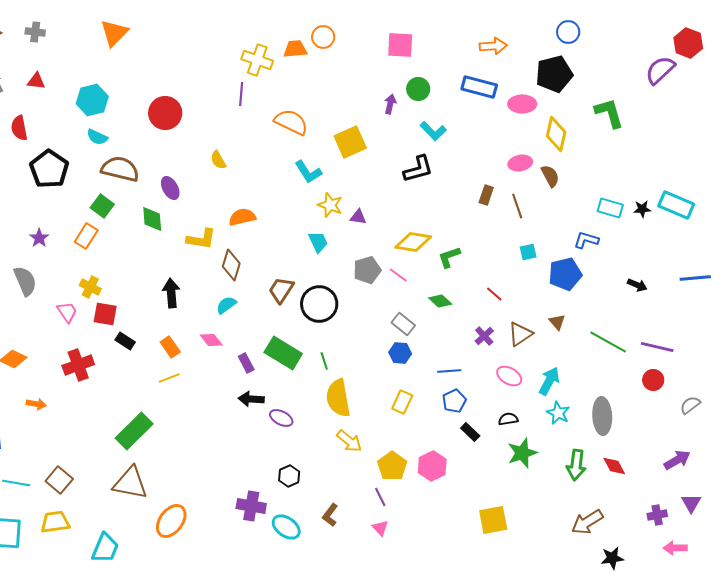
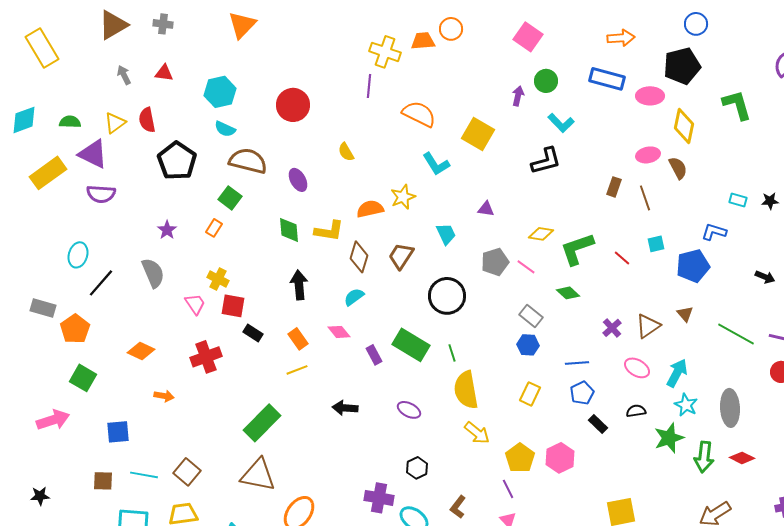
pink square: (400, 45) -> (528, 37), turned 32
yellow square: (350, 142) -> (478, 134), turned -36
yellow star: (330, 205) -> (403, 197), moved, turned 30
cyan rectangle: (610, 208) -> (738, 200), size x0.7
green diamond: (152, 219) -> (289, 230), moved
orange rectangle: (86, 236) -> (214, 228), size x0.7
yellow diamond: (413, 242) -> (541, 234), size x0.7
green L-shape: (449, 257) -> (577, 249), size x1.5
brown trapezoid: (281, 290) -> (401, 256), moved
red line: (494, 294) -> (622, 258), moved
black arrow: (251, 399) -> (345, 408), moved
green star: (522, 453) -> (669, 438), moved
red diamond: (614, 466) -> (742, 458), turned -35

